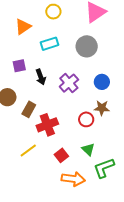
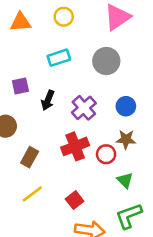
orange triangle: (23, 27) -> (21, 22), moved, turned 30
black arrow: (41, 77) -> (48, 100), turned 42
brown rectangle: (29, 109) -> (30, 157), moved
red cross: (47, 125) -> (75, 146), moved
green triangle: (88, 149) -> (125, 180), moved

